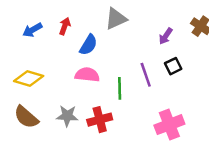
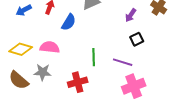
pink semicircle: (87, 75) -> (50, 47), moved
purple line: (146, 75) -> (123, 62), moved, turned -54
gray star: (67, 116) -> (43, 72), moved

